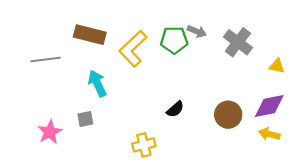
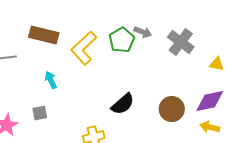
green pentagon: (174, 40) -> (122, 40), turned -30
cyan arrow: (97, 83) -> (51, 80), size x0.7
black semicircle: (175, 109) -> (123, 104), size x1.4

